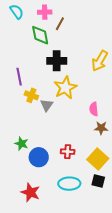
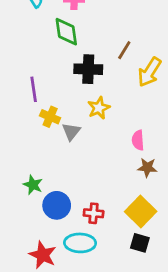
brown line: (60, 24) -> (124, 50), moved
yellow star: (65, 88) -> (99, 108), size x0.7
red cross: (68, 152) -> (94, 213), moved
cyan ellipse: (69, 184) -> (80, 243), moved

